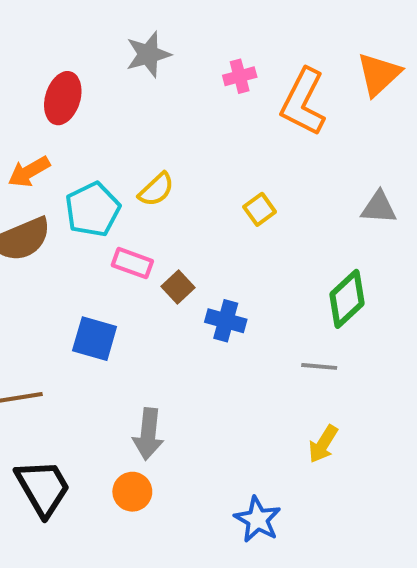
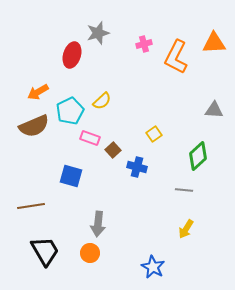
orange triangle: (379, 74) -> (214, 43), turned 40
red ellipse: (63, 98) -> (72, 55), moved
yellow square: (260, 209) -> (154, 134), moved

